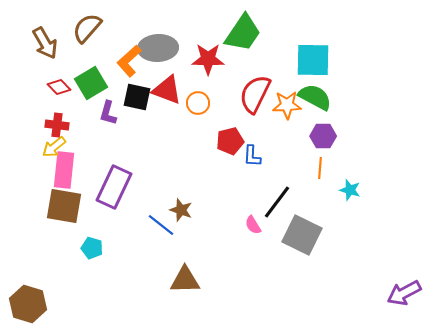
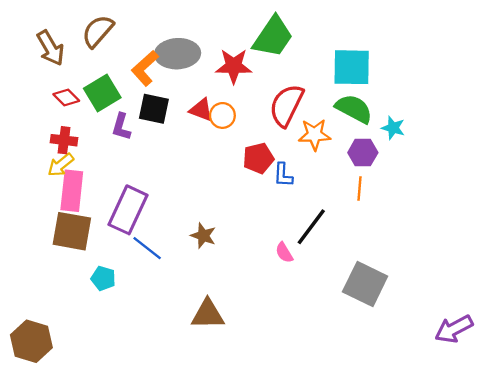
red triangle: (167, 90) -> (201, 110), moved, size x0.7
orange star: (287, 105) -> (315, 135), moved
cyan star: (350, 190) -> (393, 128), moved
blue line: (161, 225) -> (147, 248), moved
gray square: (302, 235) -> (365, 284), moved

